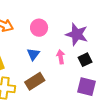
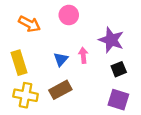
pink circle: (39, 28) -> (69, 15), moved
pink arrow: (61, 57) -> (83, 55), moved

